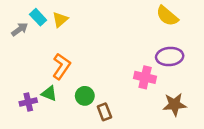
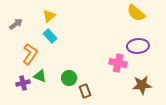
cyan rectangle: (38, 17) -> (50, 36), moved
orange L-shape: (61, 66) -> (30, 54), moved

